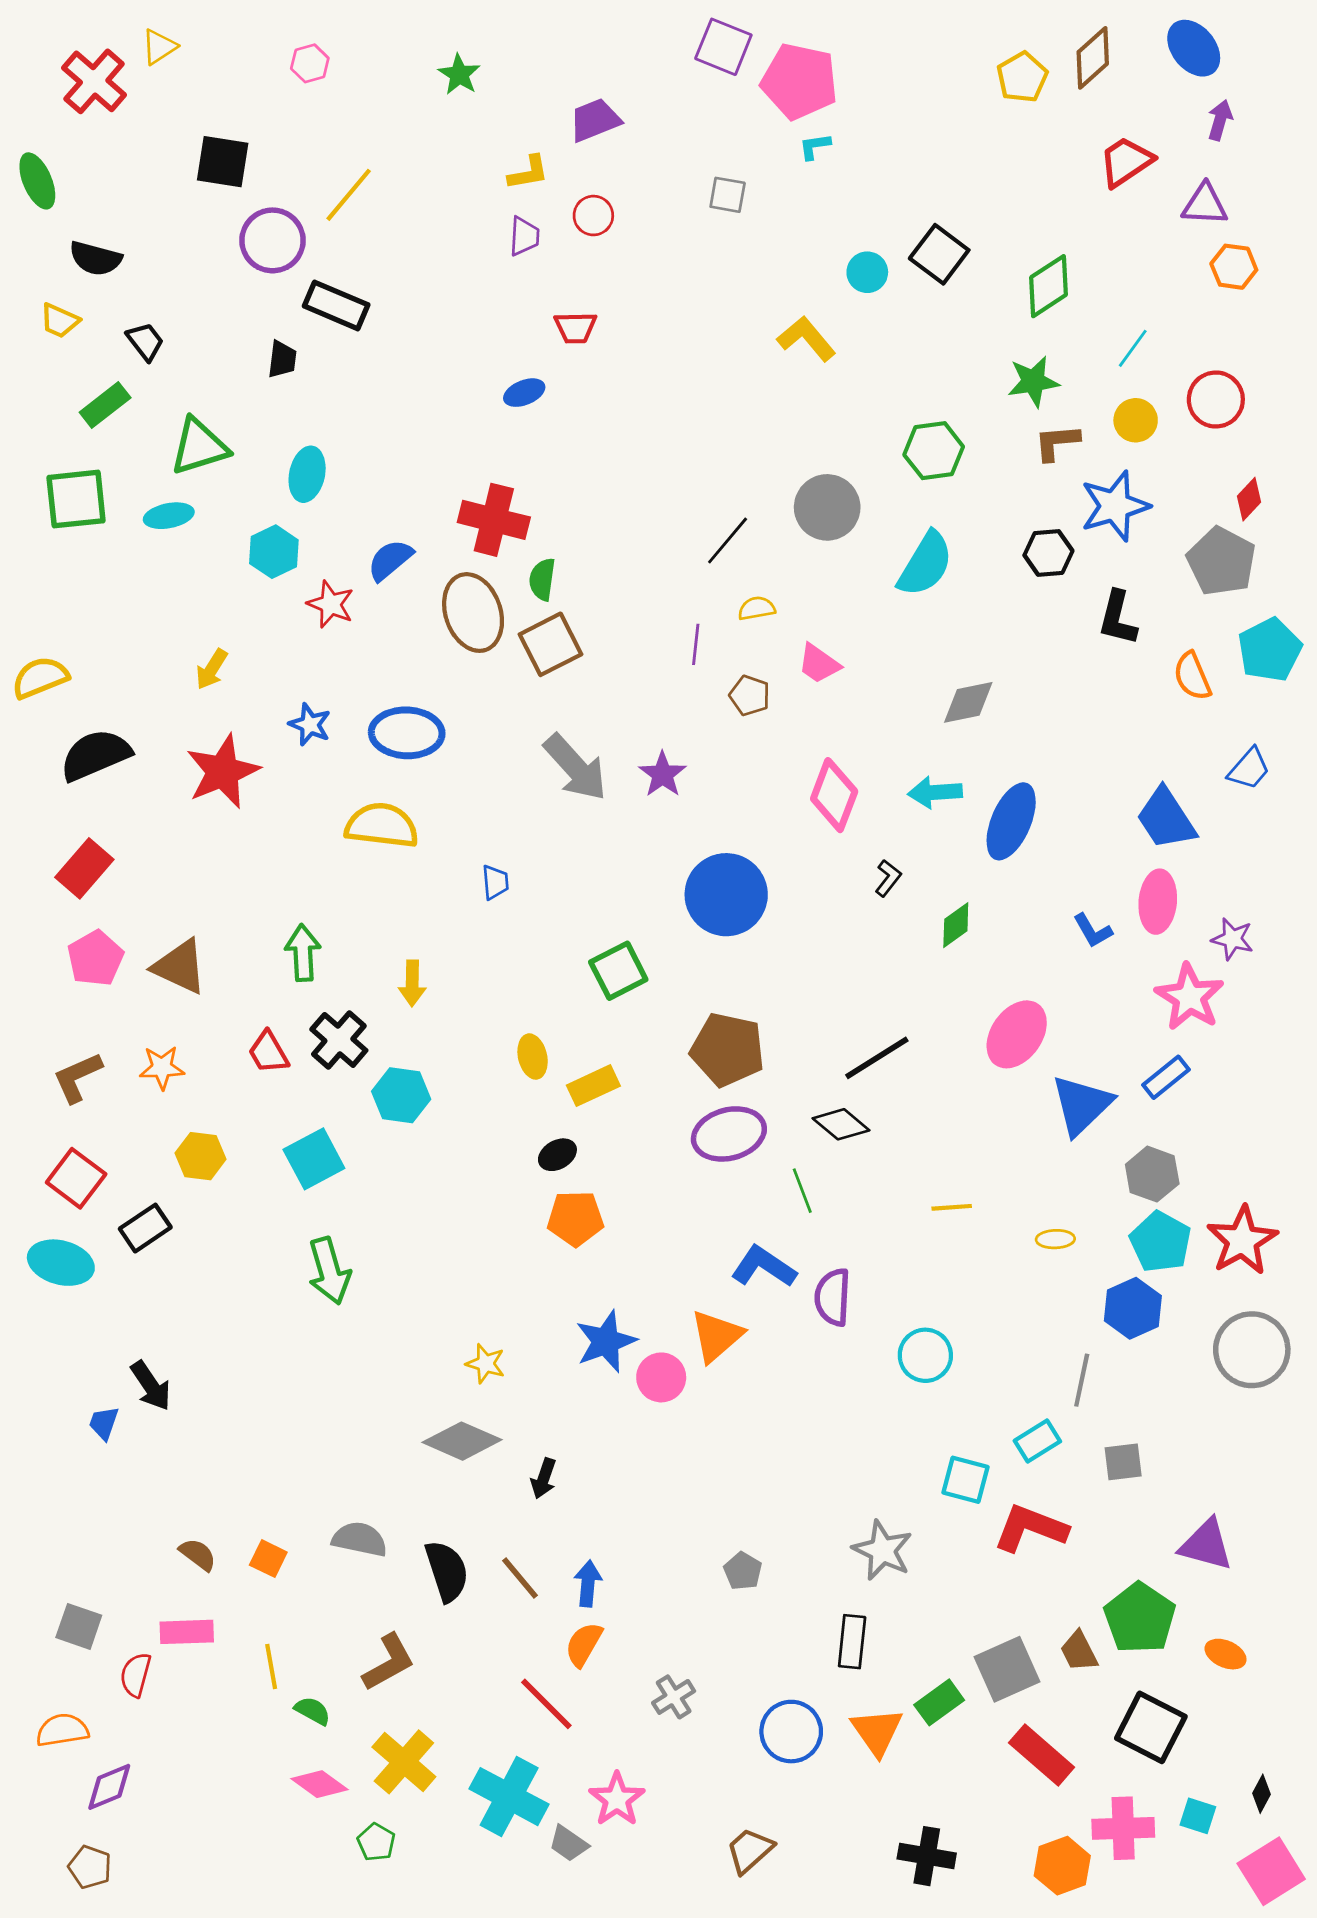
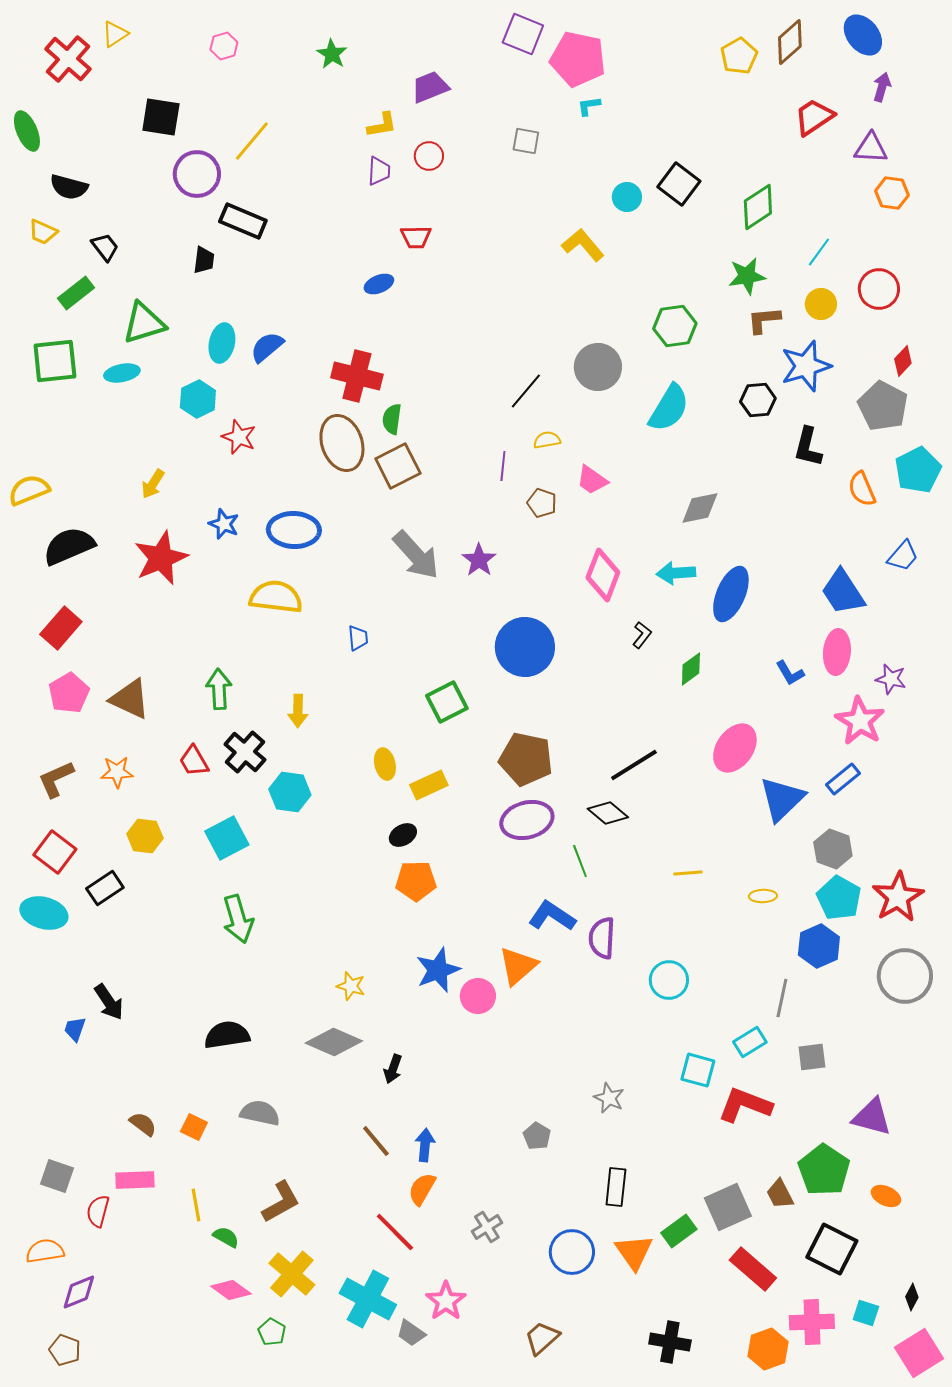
blue semicircle: (390, 560) -> (267, 347), moved
gray star: (882, 1550) -> (609, 1098), moved, size x0.7
black semicircle: (447, 1571) -> (227, 1035), moved, turned -81

